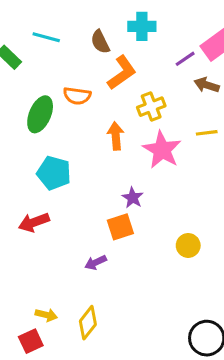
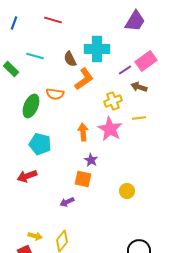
cyan cross: (142, 26) -> (97, 49), size x1.4
yellow cross: (151, 107) -> (113, 101), moved
orange arrow: (116, 136) -> (83, 132), moved
orange square: (120, 227) -> (83, 179), turned 30

